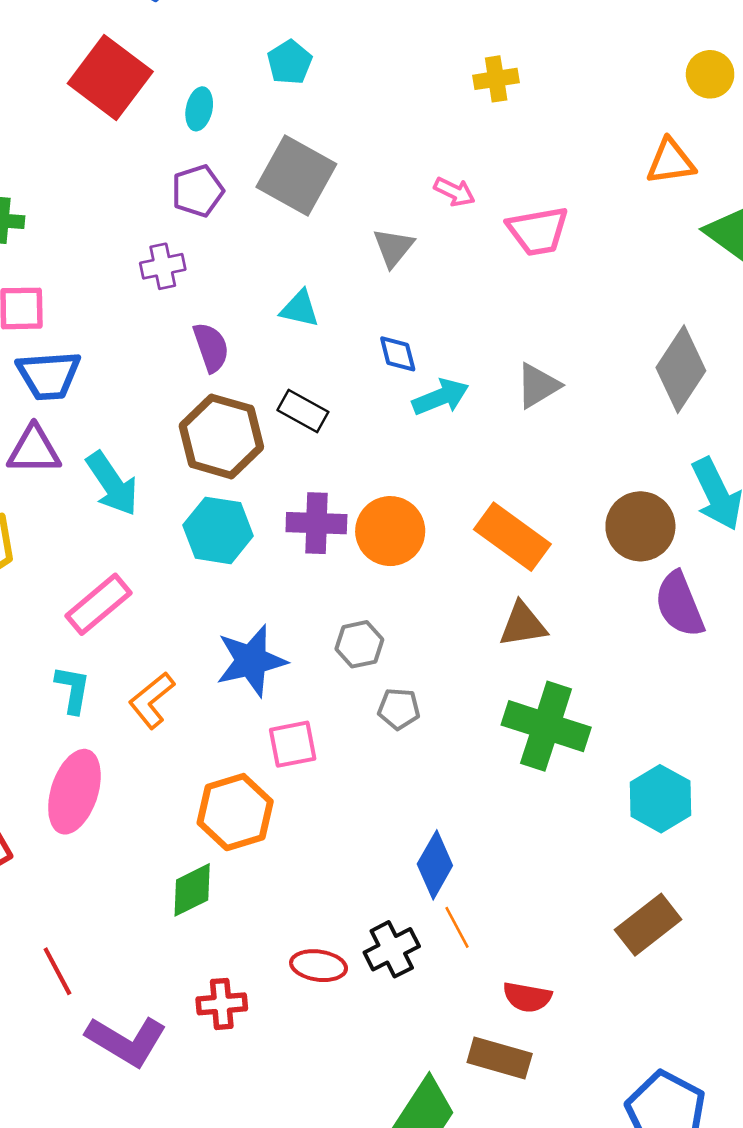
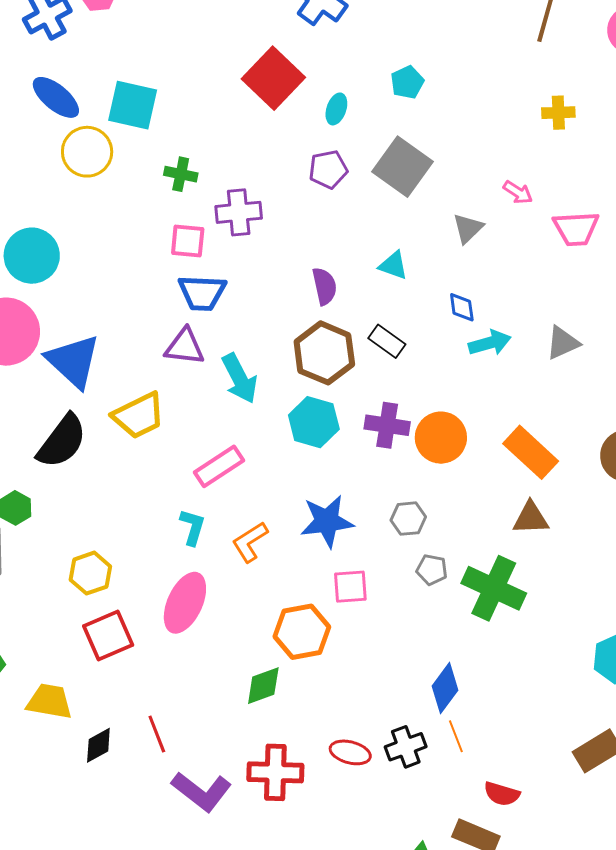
purple cross: (163, 266) -> (239, 212), moved, size x1.4
green cross: (546, 726) -> (494, 588), moved
red cross: (222, 1004) -> (275, 772), size x1.5

